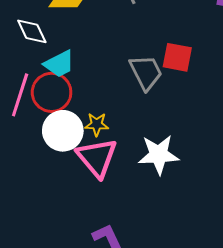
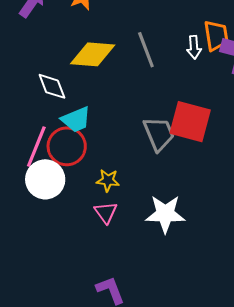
red square: (177, 57) -> (190, 122), size x1.4
white circle: (63, 131) -> (45, 179), moved
pink triangle: (97, 158) -> (106, 212), size x0.6

